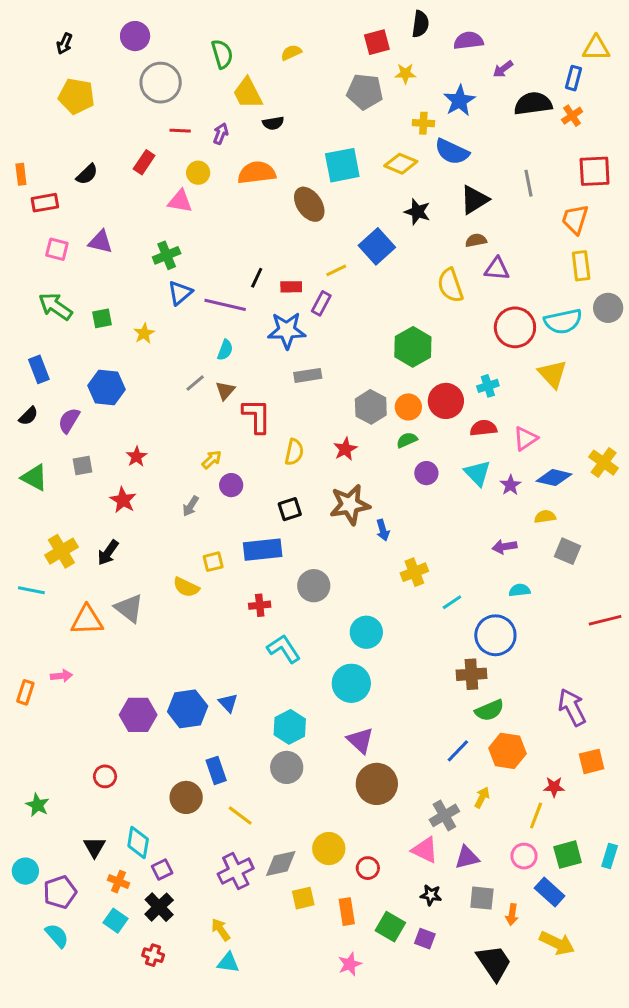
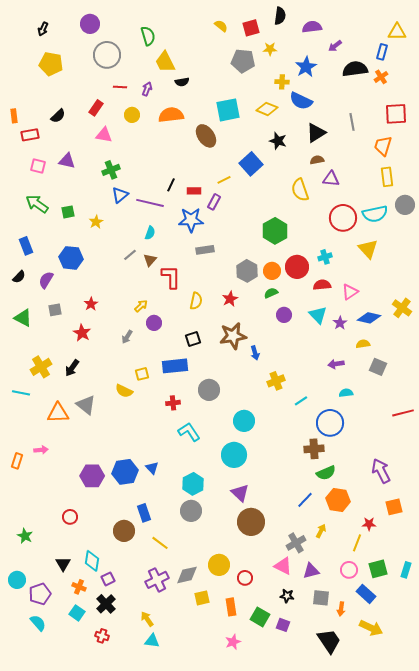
yellow semicircle: (291, 53) -> (221, 26), moved, turned 64
pink triangle: (180, 201) -> (104, 135), moved

